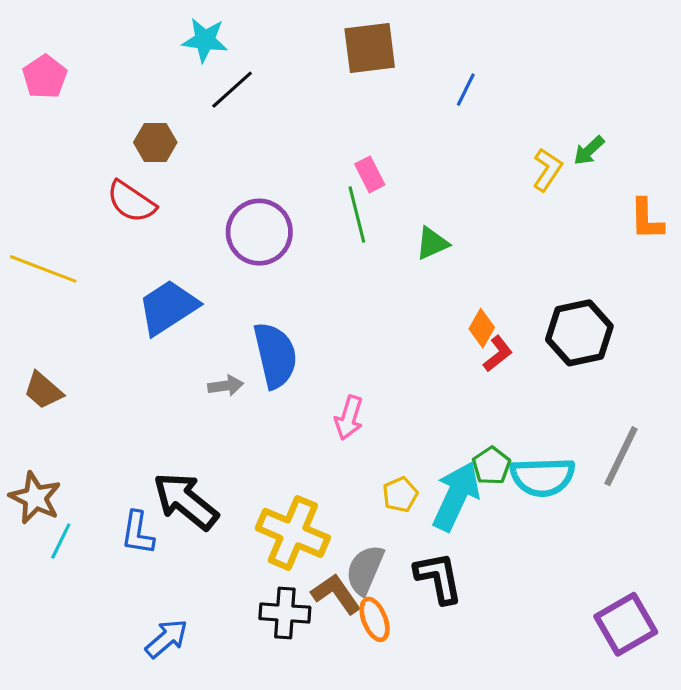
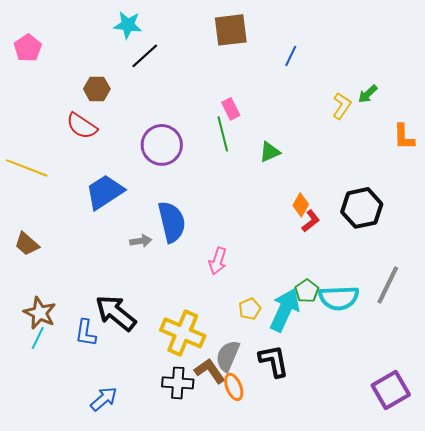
brown star: (35, 498) -> (40, 313), moved

